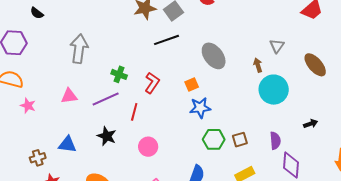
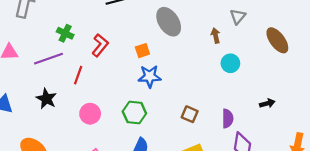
cyan circle: (274, 90) -> (230, 63), size x0.6
green hexagon: (214, 139) -> (134, 112), moved
brown square: (240, 140) -> (190, 114), turned 35

